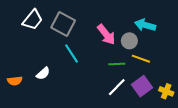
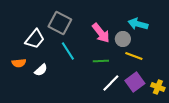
white trapezoid: (33, 20) -> (35, 39), moved
green line: (117, 64) -> (101, 61), moved
orange semicircle: (15, 81) -> (19, 63), moved

